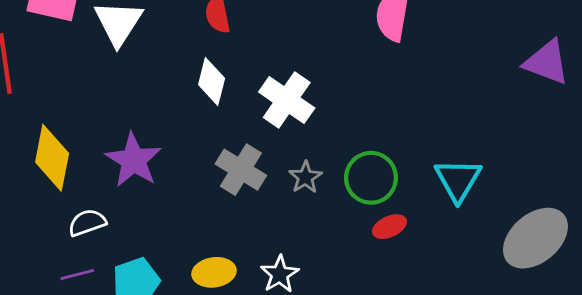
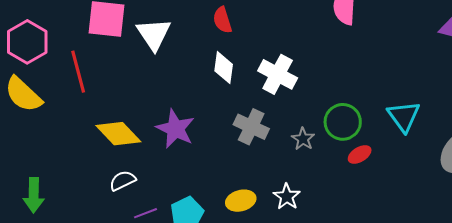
yellow diamond: (52, 158) -> (118, 134), turned -48
gray star: (305, 177) -> (303, 139), moved
white semicircle: (87, 223) -> (123, 181), moved

